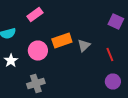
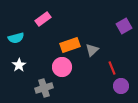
purple square: (116, 22) -> (124, 26), turned 35
pink circle: (38, 50) -> (62, 67), moved
red line: (110, 54) -> (112, 68), moved

